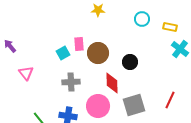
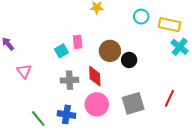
yellow rectangle: (170, 27) -> (169, 25), size x1.5
brown circle: (98, 53) -> (110, 51), moved
red diamond: (112, 83) -> (95, 76), moved

